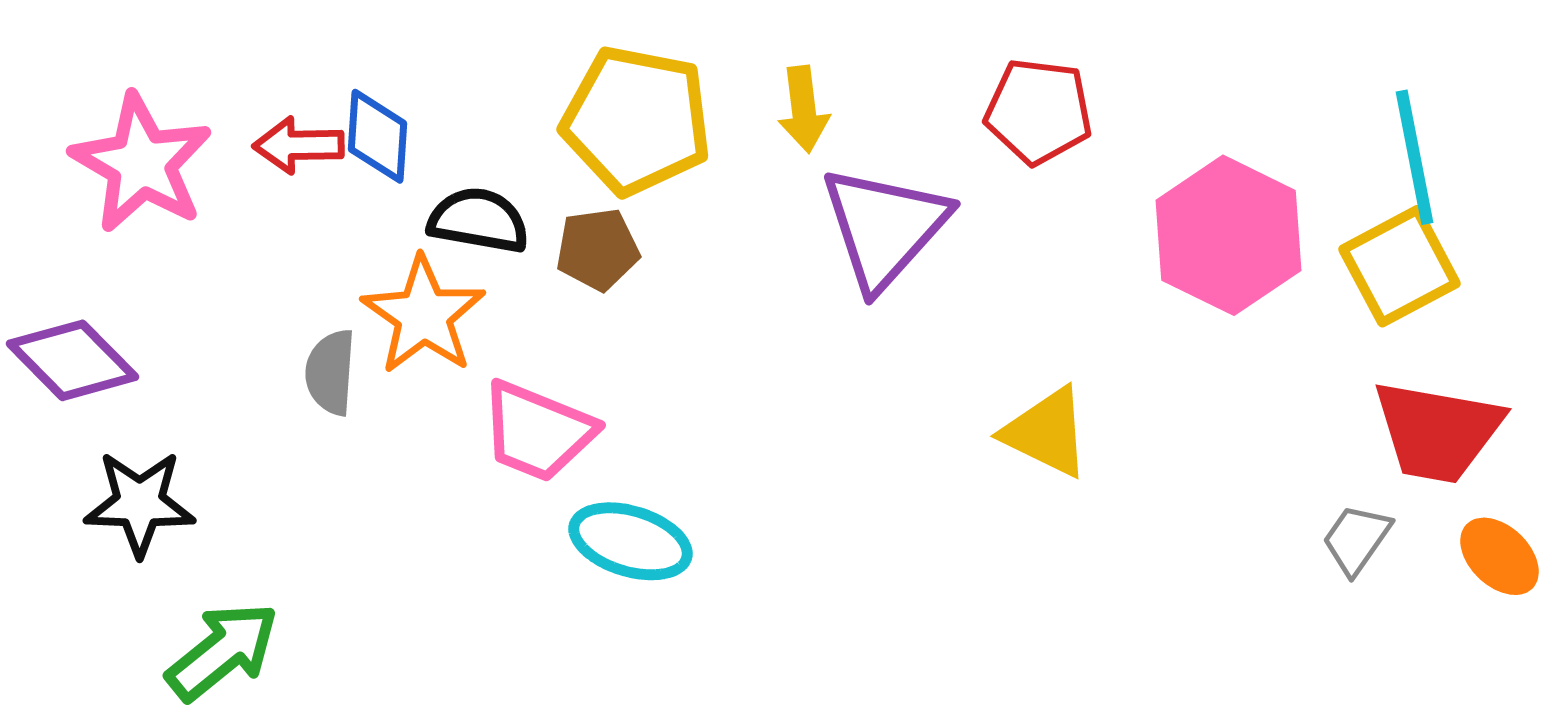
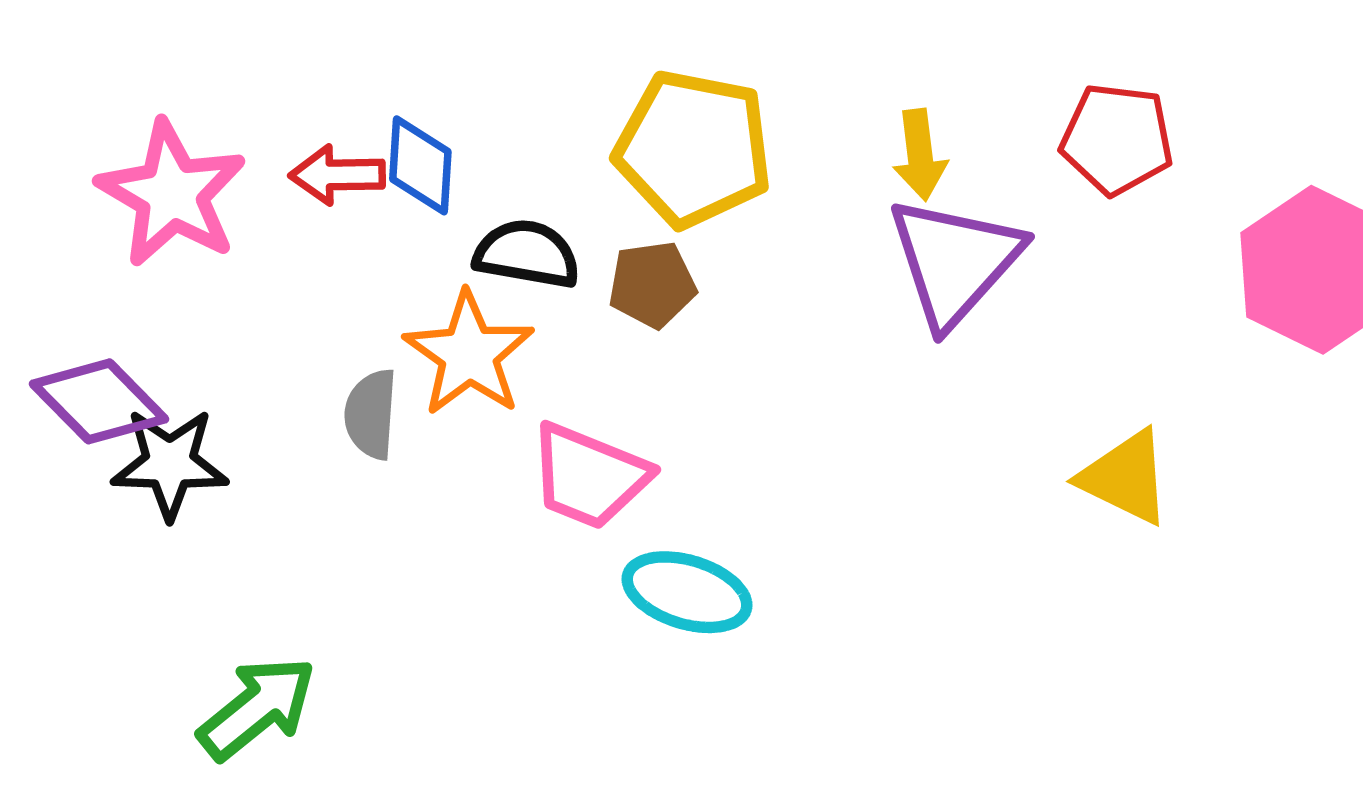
yellow arrow: (804, 109) -> (920, 155), moved
black star: (140, 503) -> (170, 464), moved

